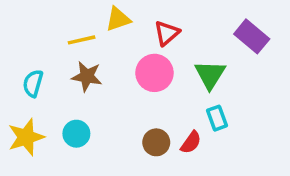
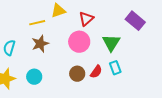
brown star: (87, 76) -> (40, 44), turned -30
brown circle: (156, 142) -> (77, 74), moved
red semicircle: (191, 142) -> (96, 72), moved

